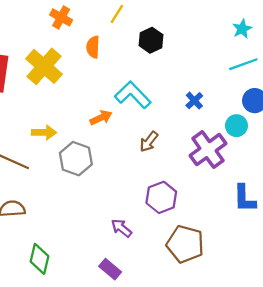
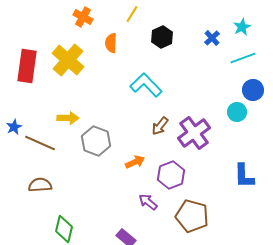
blue cross: (194, 101) -> (212, 38), moved
orange arrow: (101, 118) -> (135, 162), moved
purple cross: (208, 150) -> (194, 133), moved
purple arrow: (121, 228) -> (148, 202), moved

